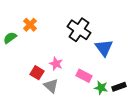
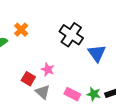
pink rectangle: (84, 76) -> (72, 94), moved

